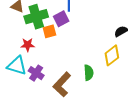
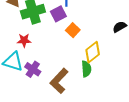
orange square: (49, 31) -> (73, 30), moved, turned -32
yellow diamond: (112, 55) -> (93, 52), moved

